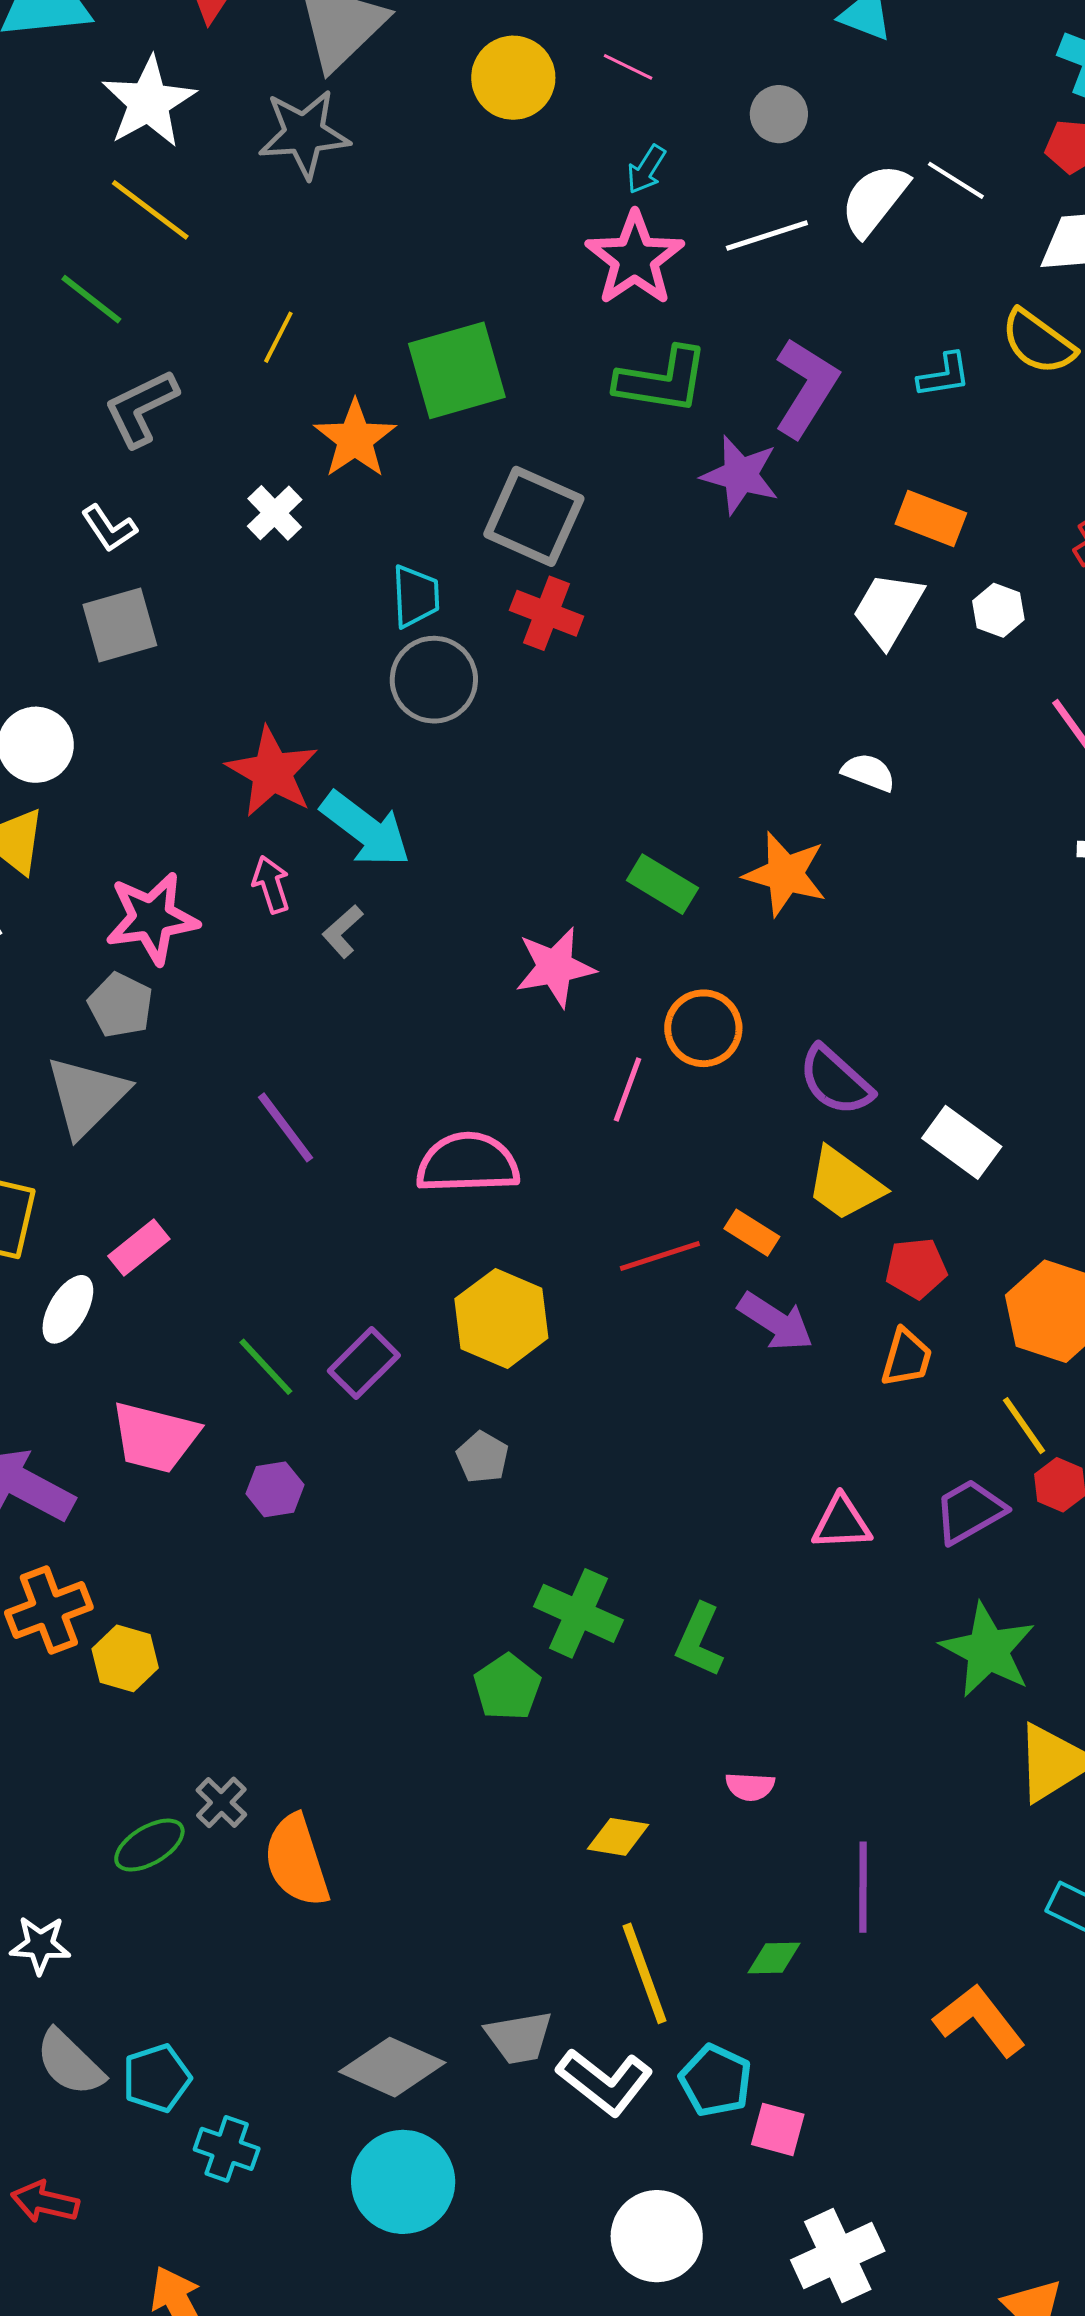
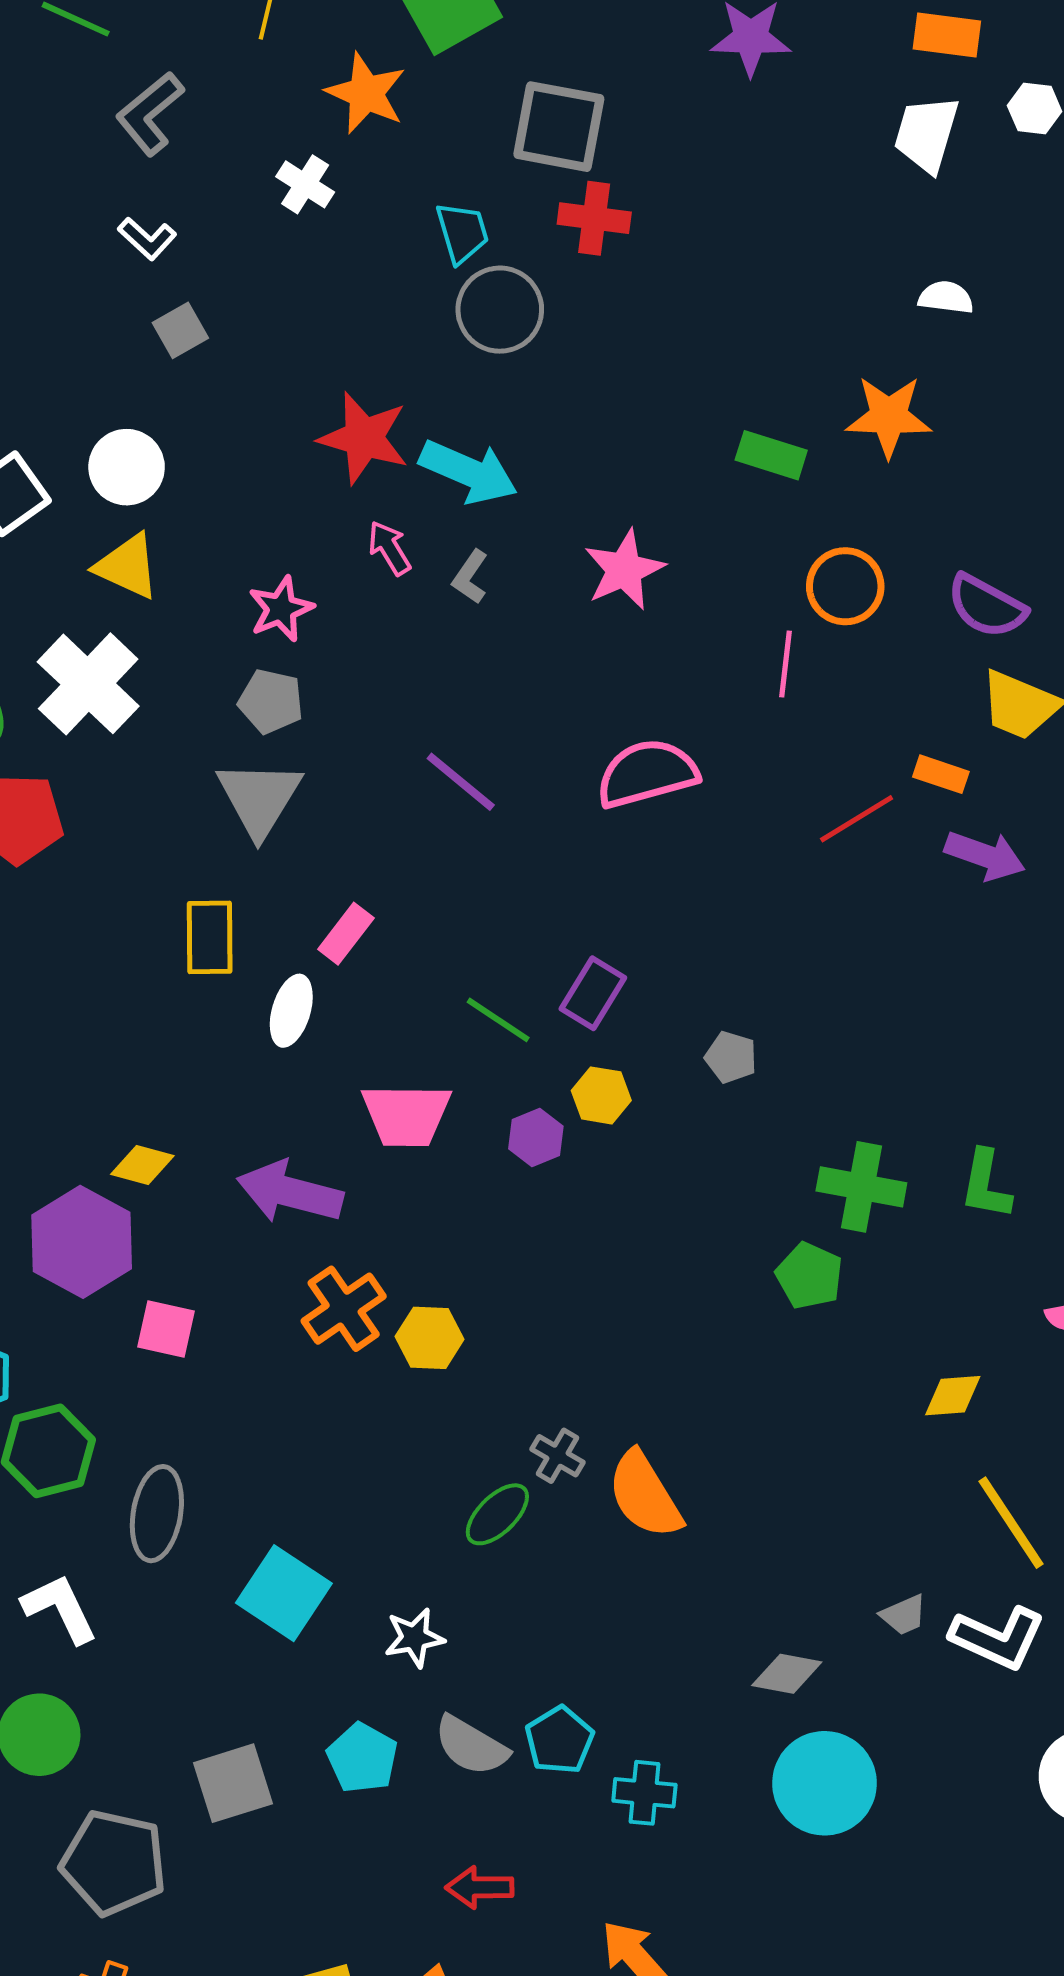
gray square: (120, 625) -> (180, 330), size x0.7
pink star: (152, 918) -> (281, 609), size x0.7
pink star: (555, 967) -> (624, 570), moved
yellow hexagon: (501, 1318) -> (601, 1095), moved, size x0.6
gray trapezoid: (519, 2037) -> (904, 1615), size x0.7
gray diamond: (392, 2067) -> (787, 1674), size x0.7

